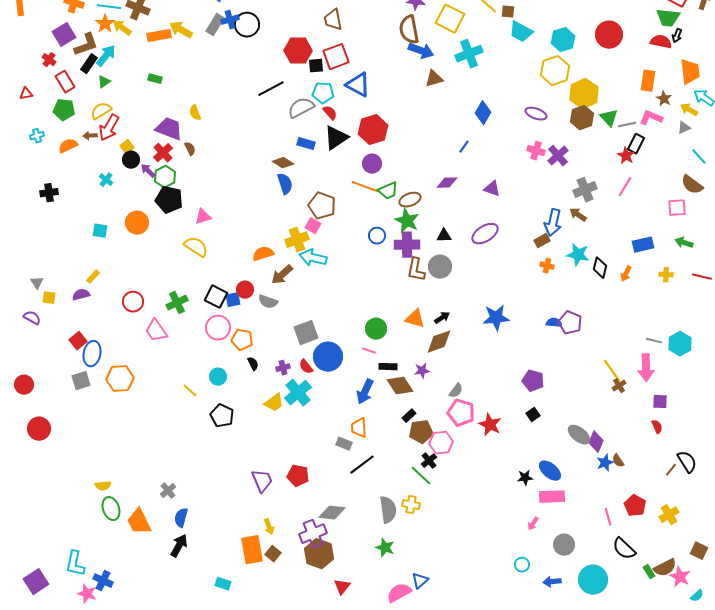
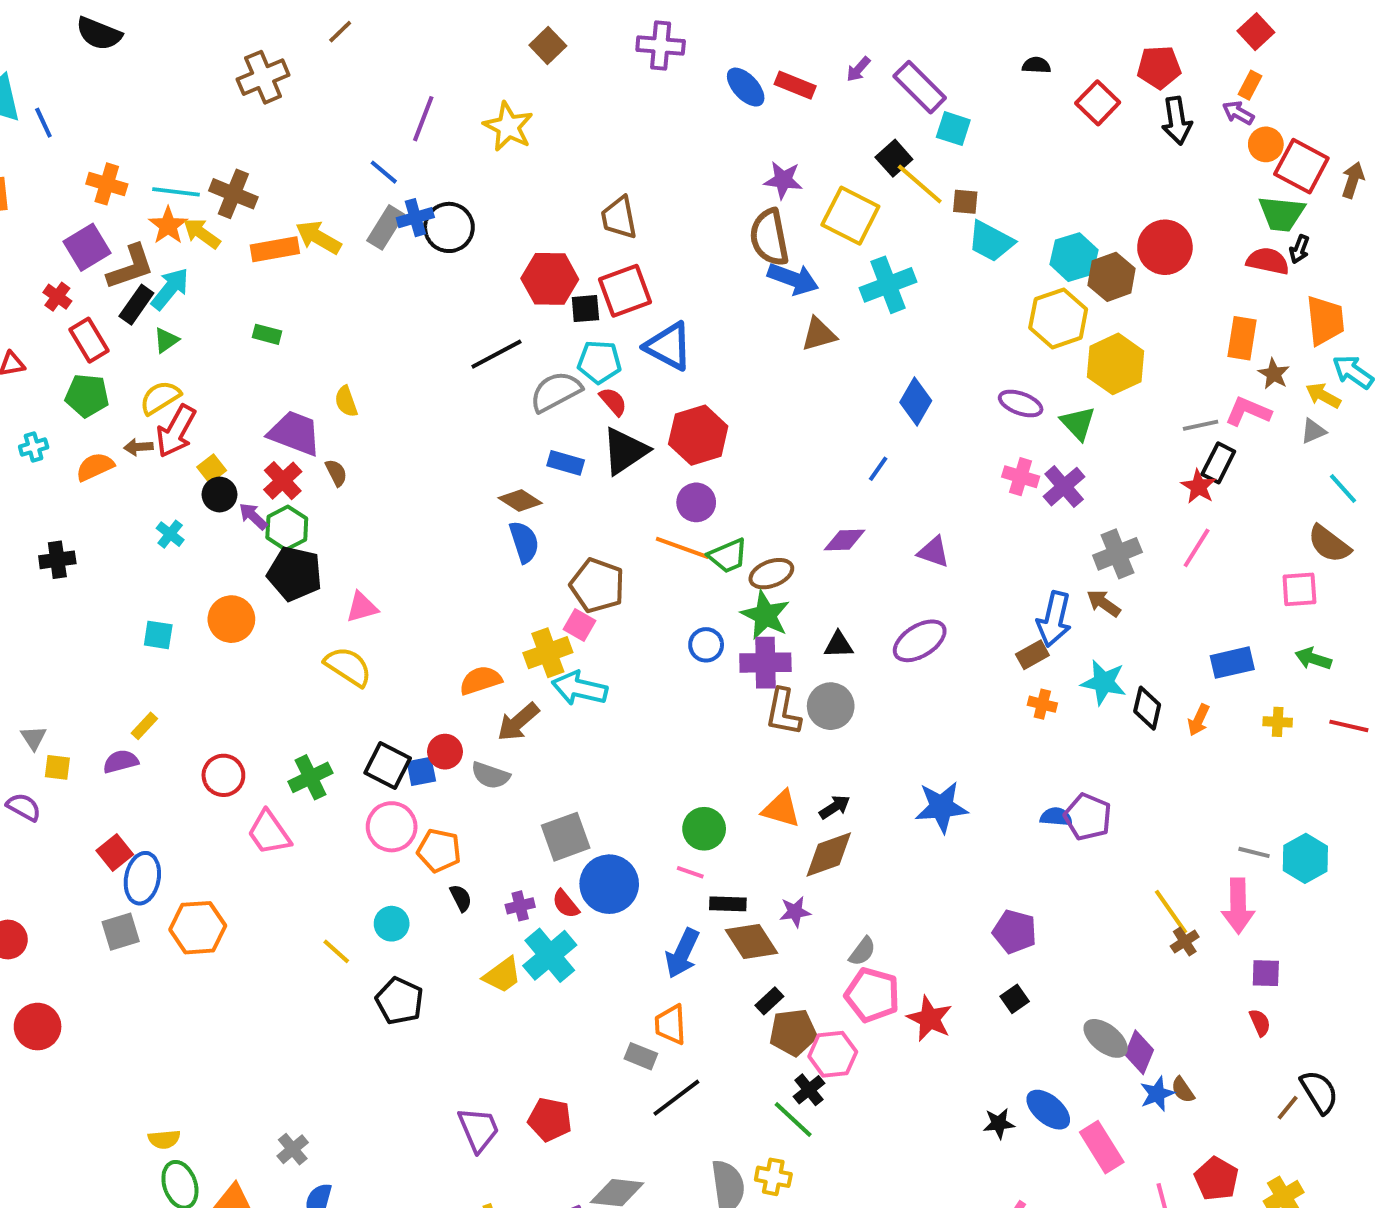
brown hexagon: (582, 118) -> (1112, 277), moved
green triangle: (609, 118) -> (1078, 423), moved
pink rectangle: (552, 497) -> (1102, 1147), moved, turned 60

